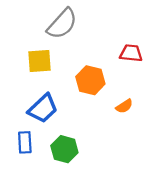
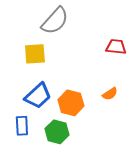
orange hexagon: (90, 80) -> (71, 103), moved

